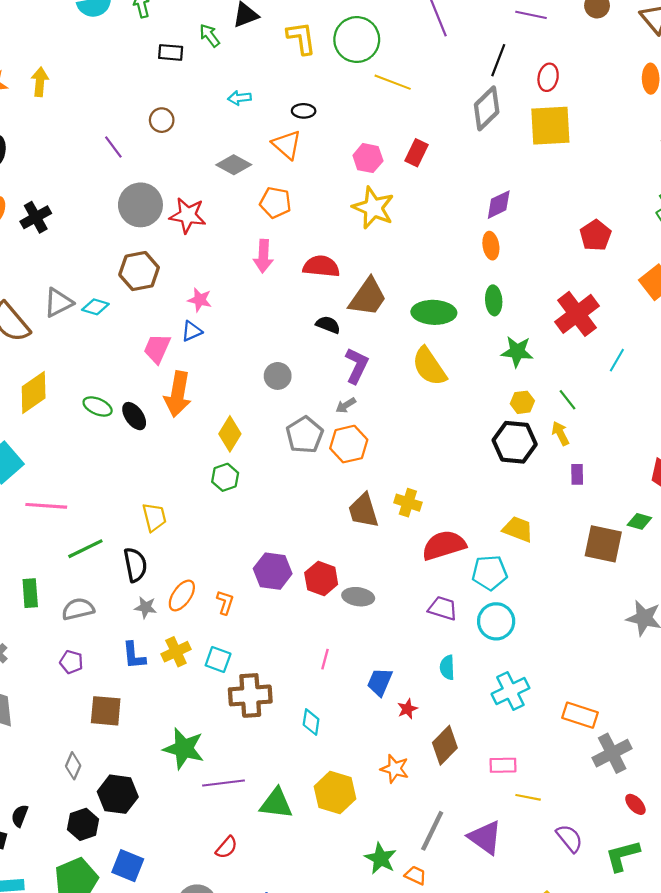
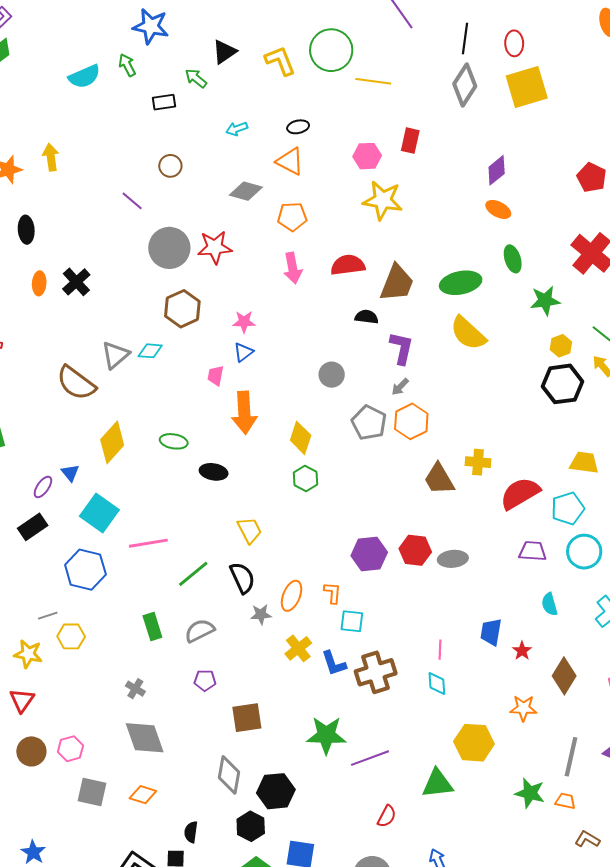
orange ellipse: (491, 246) -> (498, 209), turned -40
pink trapezoid: (157, 349) -> (216, 376), size x0.7
black ellipse: (134, 416) -> (214, 472), moved, turned -32
blue L-shape: (134, 656) -> (334, 663), moved
pink line: (325, 659) -> (440, 650), moved
cyan square: (218, 660) -> (352, 621), moved
gray diamond: (73, 766) -> (229, 775), size x1.5
green triangle: (276, 804) -> (437, 784), moved

